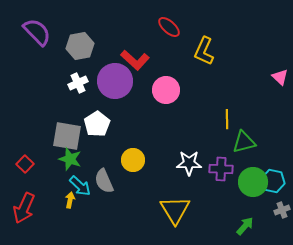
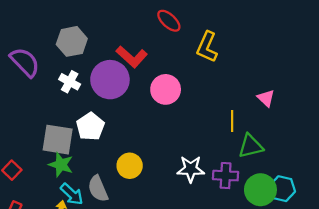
purple semicircle: (37, 32) -> (25, 62), moved
pink triangle: (280, 77) -> (266, 98), moved
white cross: (78, 83) -> (70, 82), turned -36

